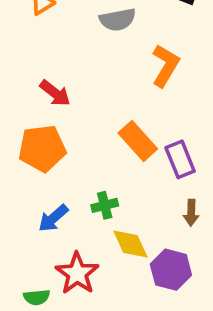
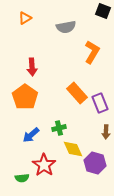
red arrow: (55, 93) -> (32, 67), turned 48
orange pentagon: (42, 148) -> (25, 97), turned -30

